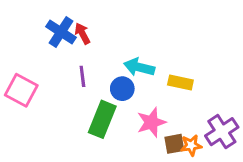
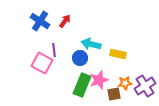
red arrow: (82, 34) -> (65, 21), moved, turned 64
pink square: (21, 90) -> (42, 63), moved
green rectangle: (102, 119) -> (82, 85), moved
orange star: (191, 145) -> (125, 83), moved

